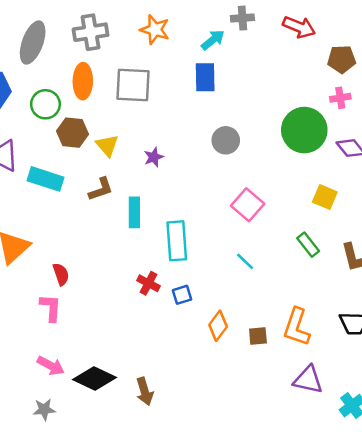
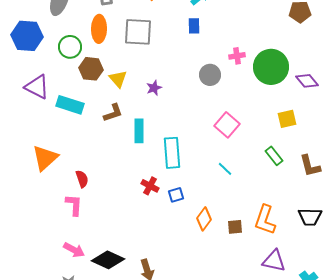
blue rectangle: (205, 77) -> (194, 26), size x0.7
pink cross: (340, 98) -> (237, 56), moved
yellow square: (325, 197) -> (287, 119), turned -36

